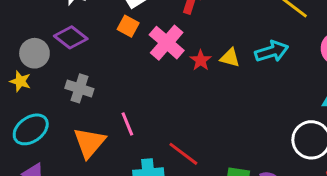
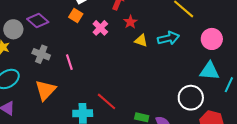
pink cross: (167, 43) -> (100, 28), size x0.7
red star: (201, 60) -> (130, 22), moved
pink line: (127, 124) -> (69, 62), moved

